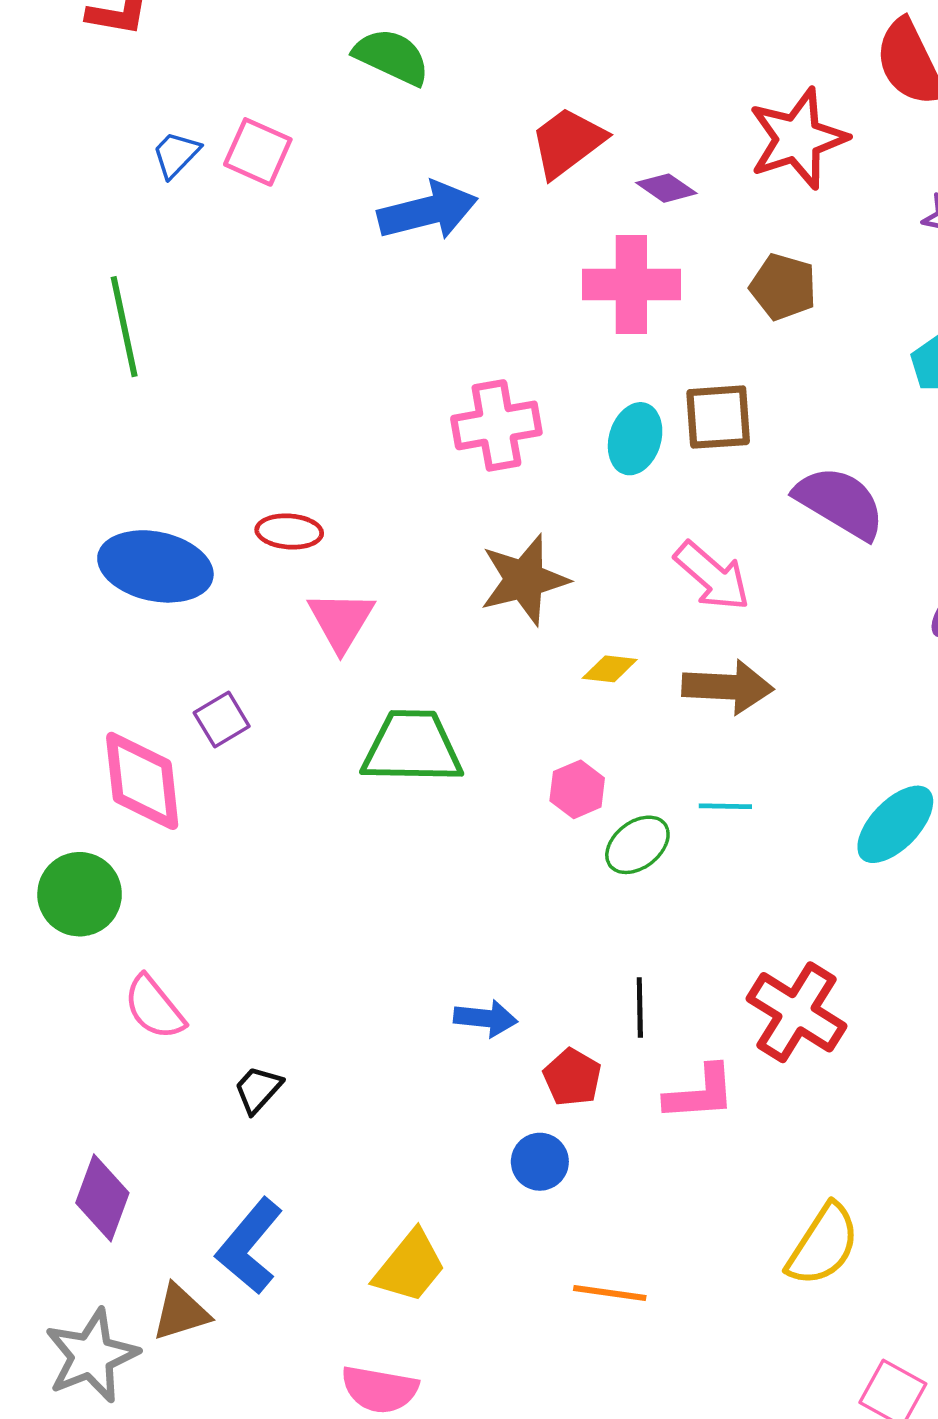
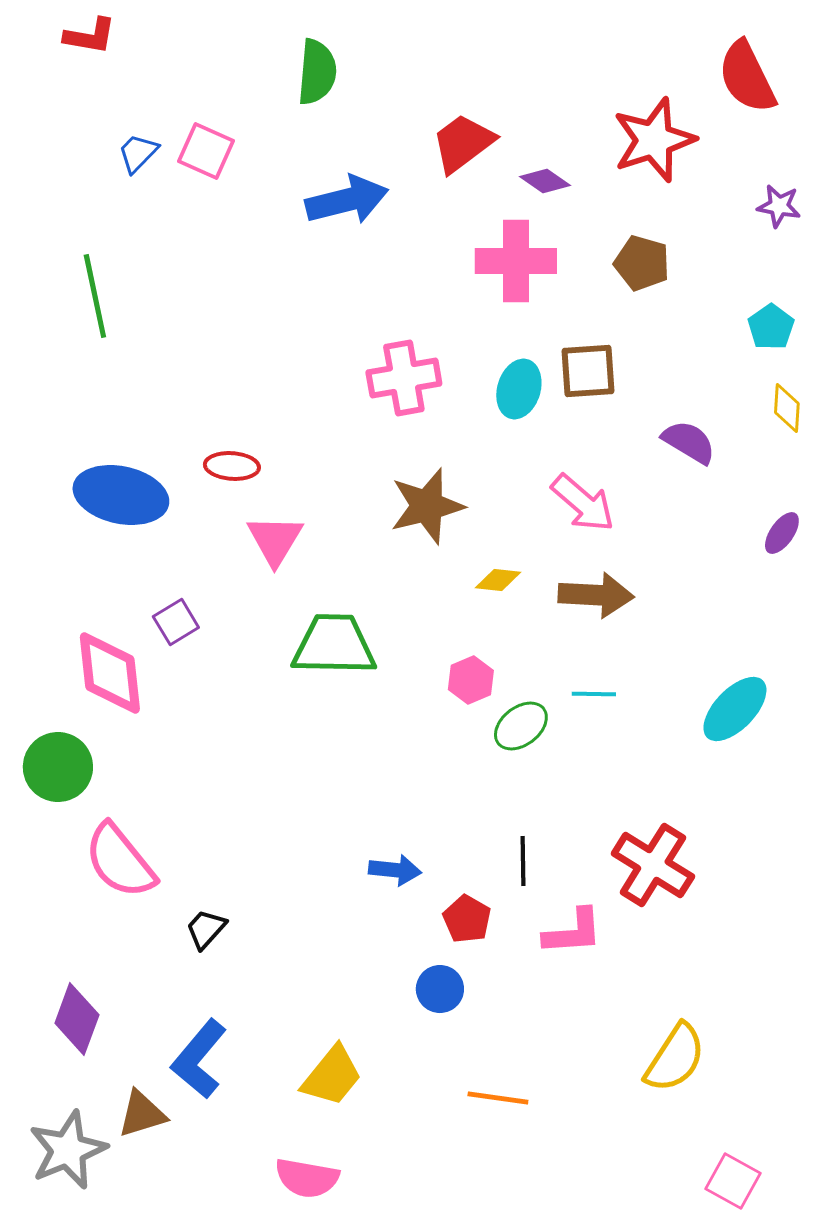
green semicircle: (392, 57) -> (317, 72), turned 70
purple semicircle: (840, 503) -> (689, 442), size x0.7
pink semicircle: (154, 1007) -> (120, 861), size x1.4

